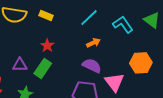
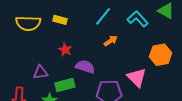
purple semicircle: (92, 66) -> (85, 67), moved
green rectangle: (43, 68) -> (65, 85), moved, turned 48

